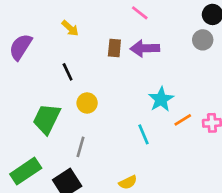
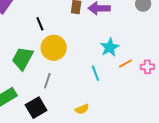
yellow circle: (87, 103) -> (54, 48), size x1.6

